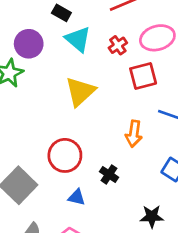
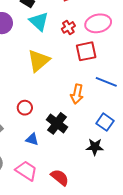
red circle: (65, 155) -> (25, 108), size x0.6
black cross: (109, 174) -> (57, 123), size x1.5
black star: (152, 217) -> (95, 147), moved

